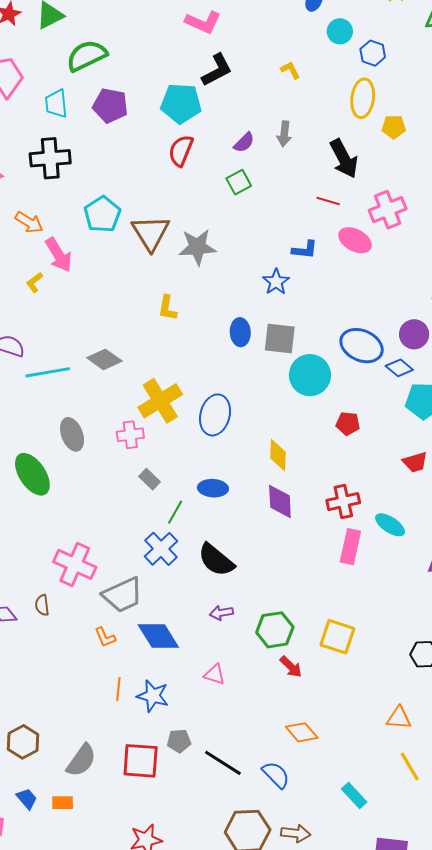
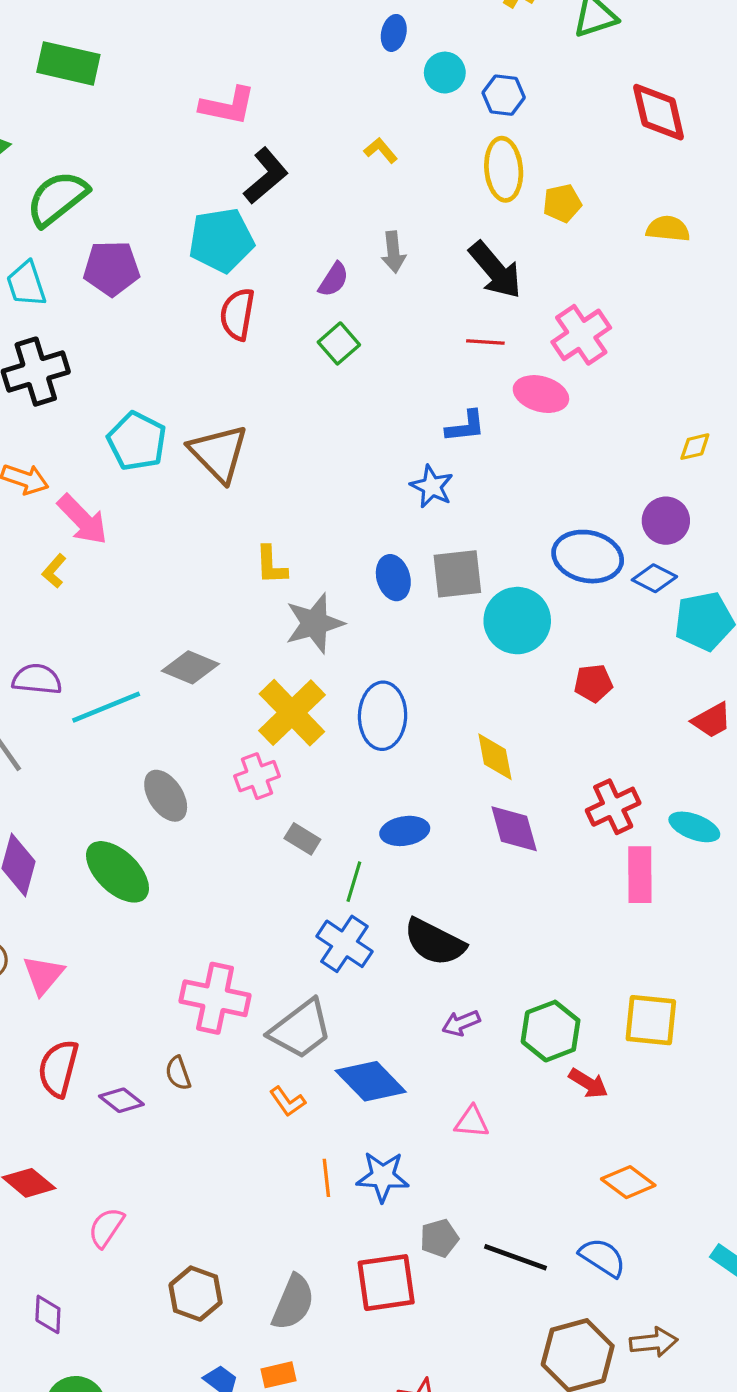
gray star: (197, 247) -> (314, 623), moved

